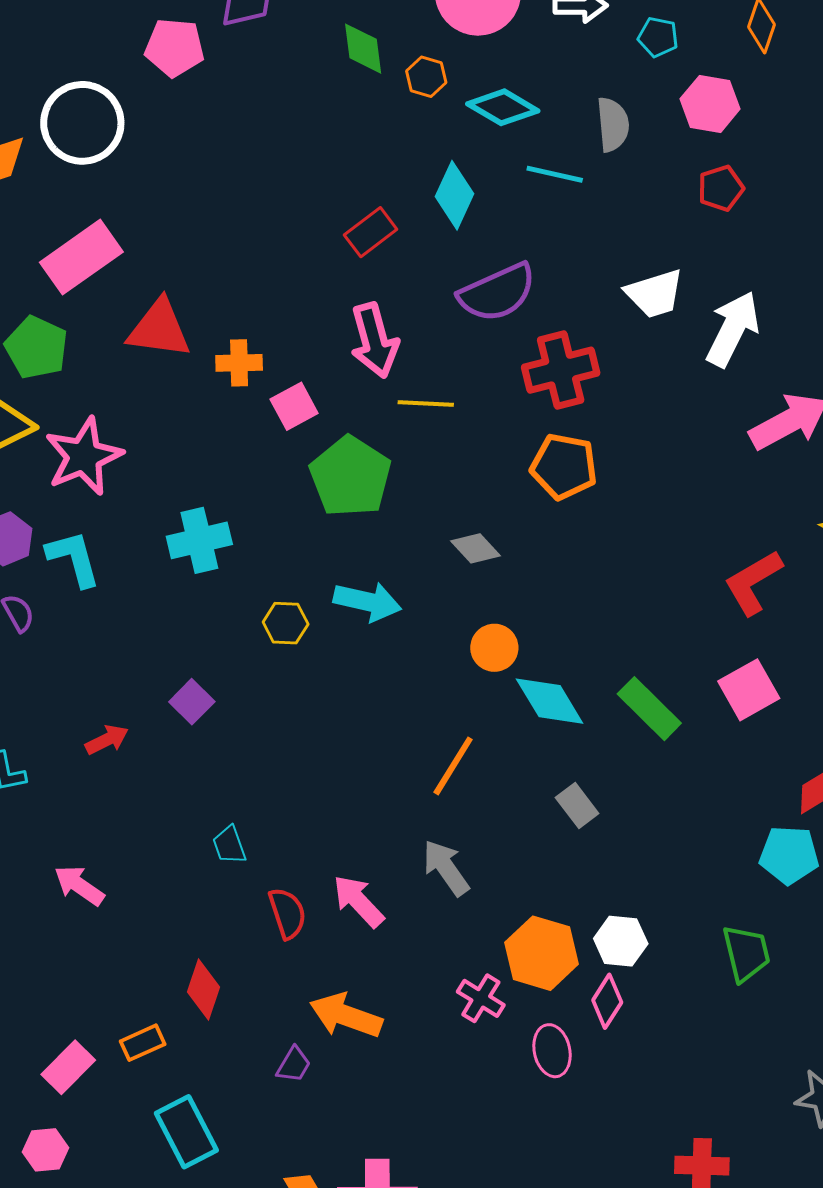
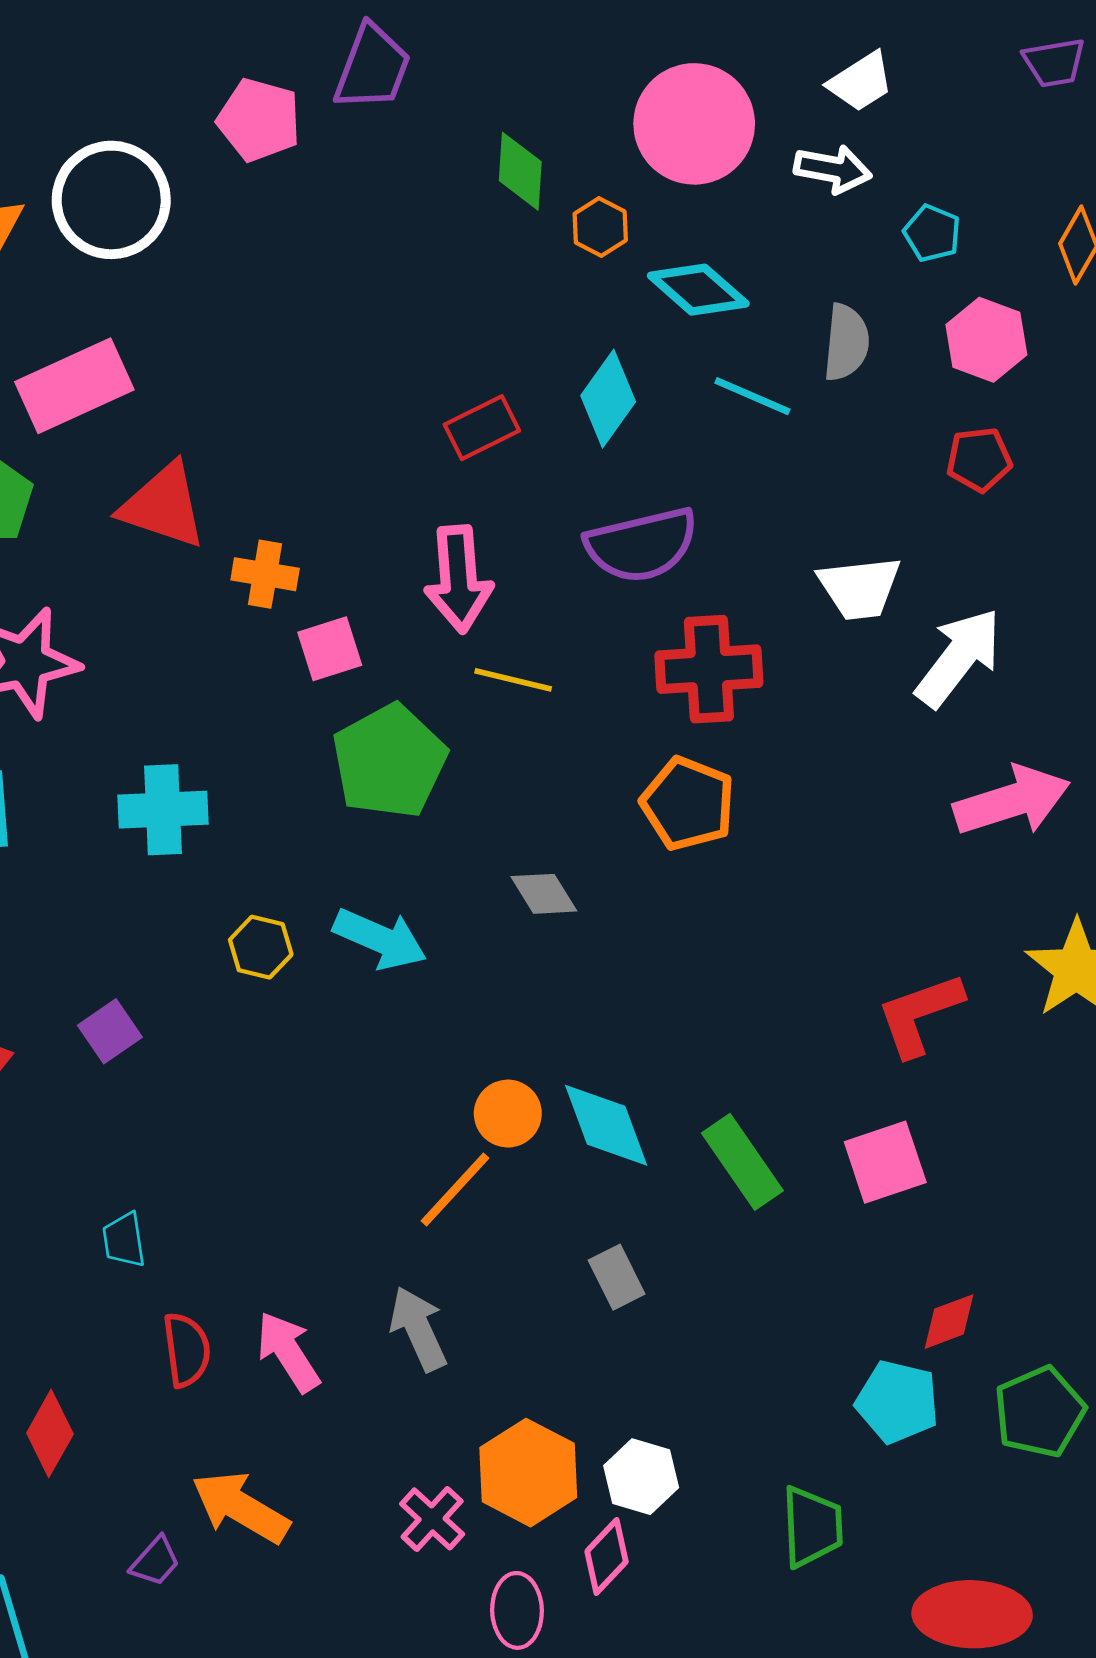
orange circle: (494, 648) -> (508, 1114), moved

